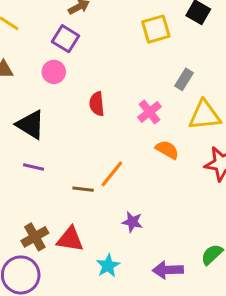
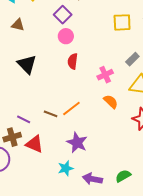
pink circle: (54, 72) -> (66, 36), moved
purple line: (34, 167) -> (24, 119), moved
purple star: (132, 222) -> (77, 143), size x1.5
cyan star: (108, 266) -> (66, 168), moved

